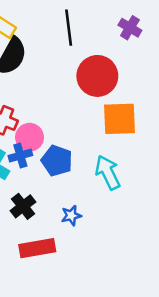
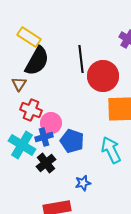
black line: (69, 28) -> (81, 59), moved
black cross: (23, 206) -> (46, 163), moved

